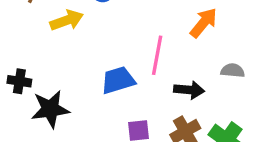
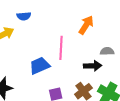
black arrow: (189, 90) -> (93, 66), moved

